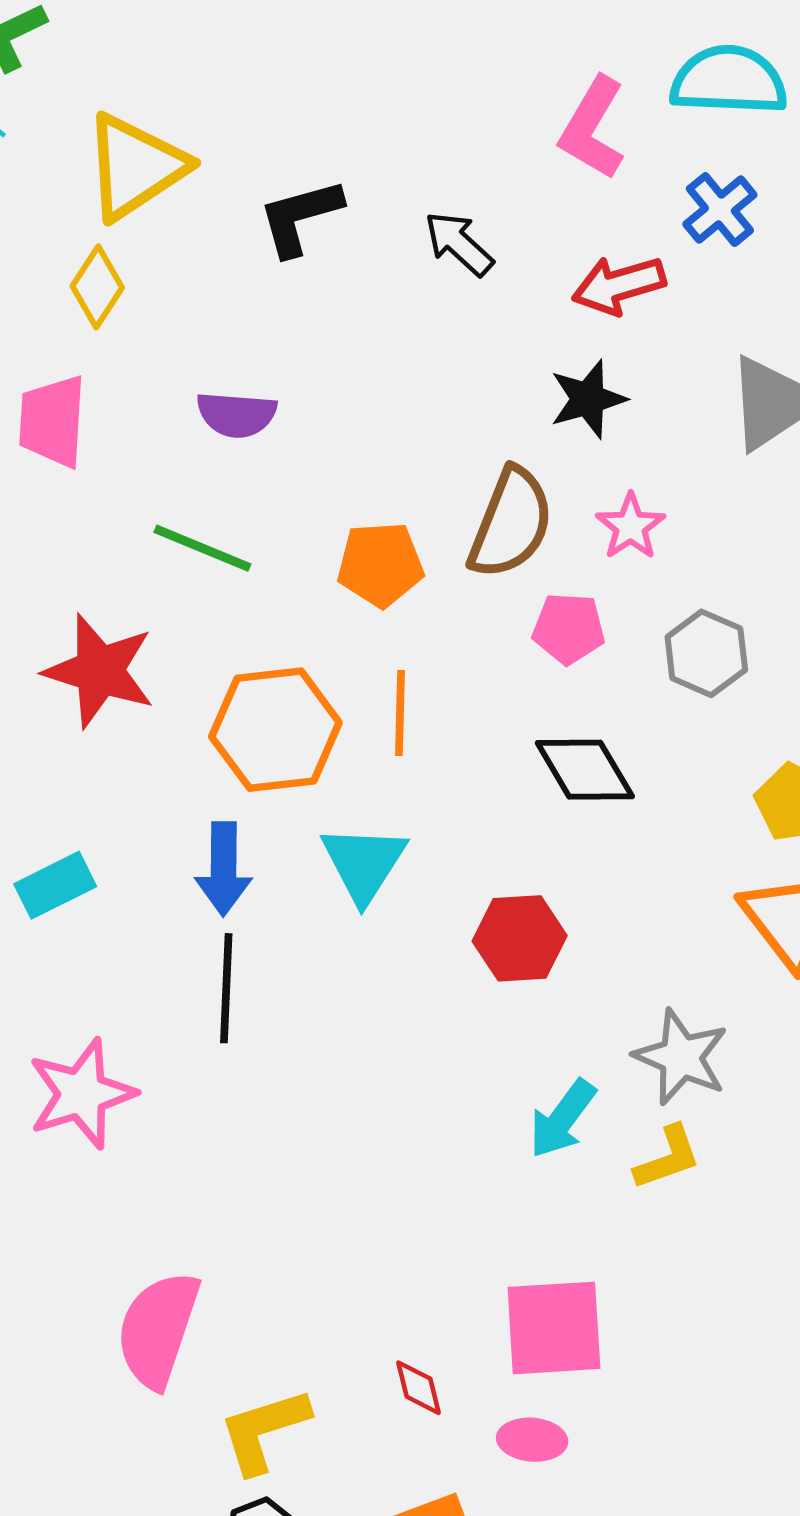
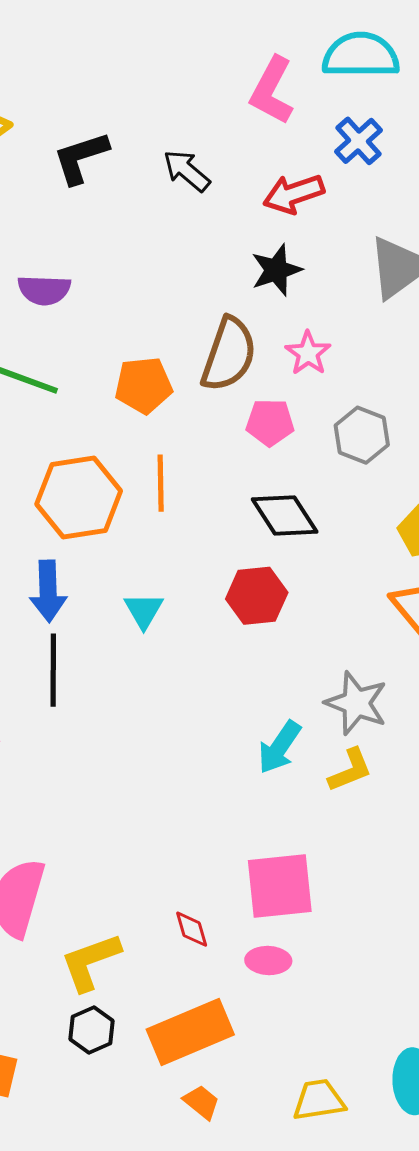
cyan triangle: (364, 863) -> (144, 610), moved, size x0.7
red hexagon: (520, 938) -> (257, 596), moved

